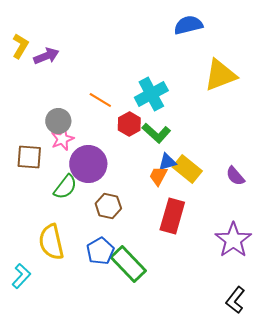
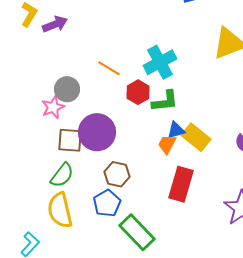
green L-shape: (156, 133) -> (165, 101), turned -48
pink star: (62, 139) -> (53, 107), moved
brown square: (29, 157) -> (70, 140), moved
green semicircle: (65, 187) -> (62, 175), moved
blue pentagon: (100, 251) -> (107, 203), moved

